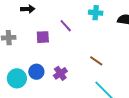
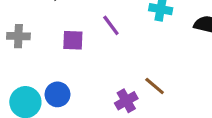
purple cross: (60, 73) -> (126, 101), moved

